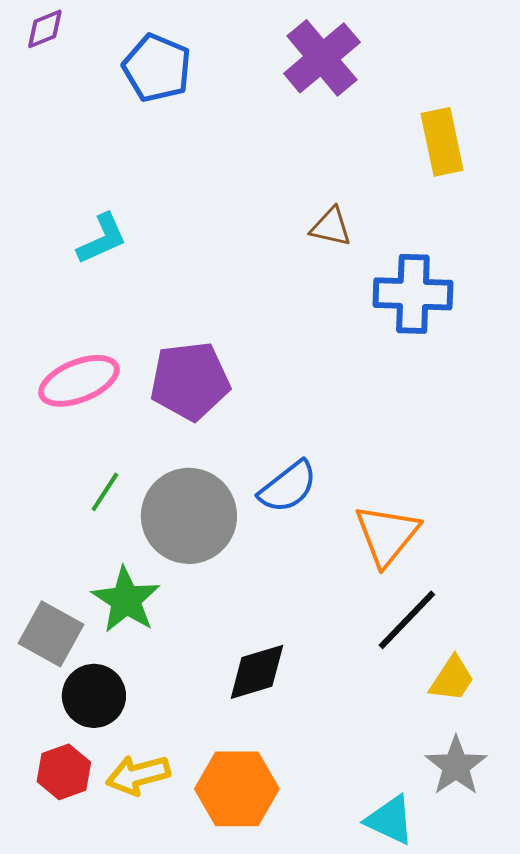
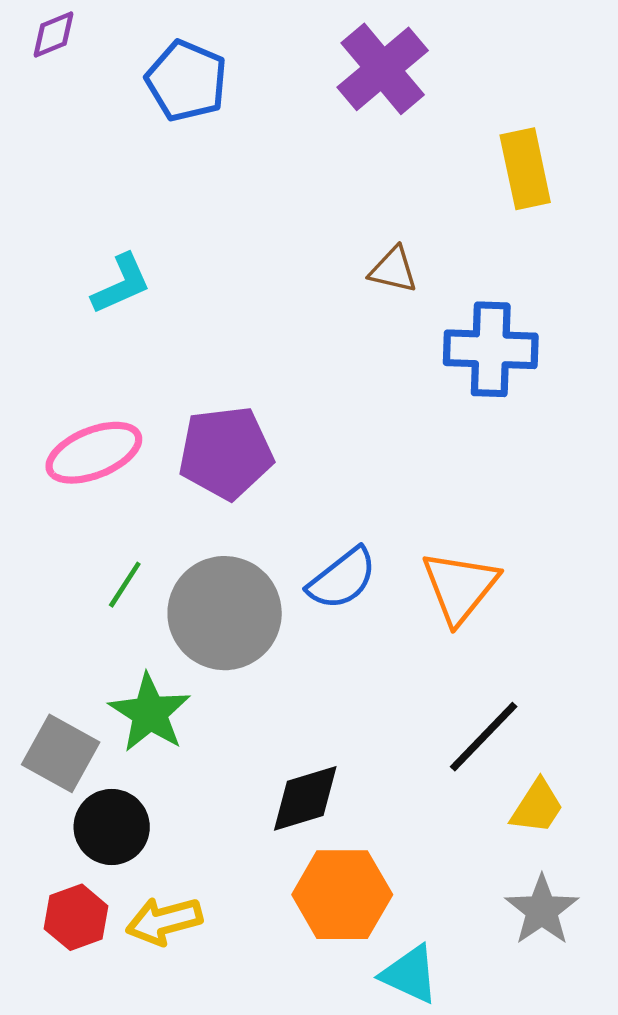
orange triangle: (387, 535) -> (460, 587), moved
orange hexagon: (237, 789) -> (342, 895), moved
cyan triangle: (390, 820) -> (410, 974), moved

